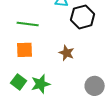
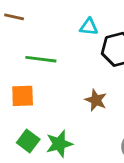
orange square: (25, 50) -> (23, 96), moved

